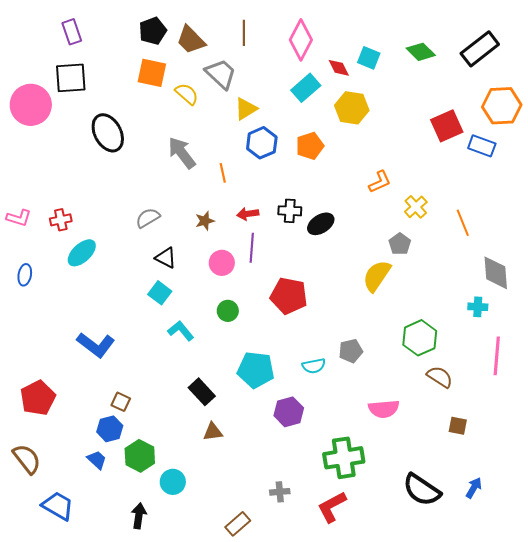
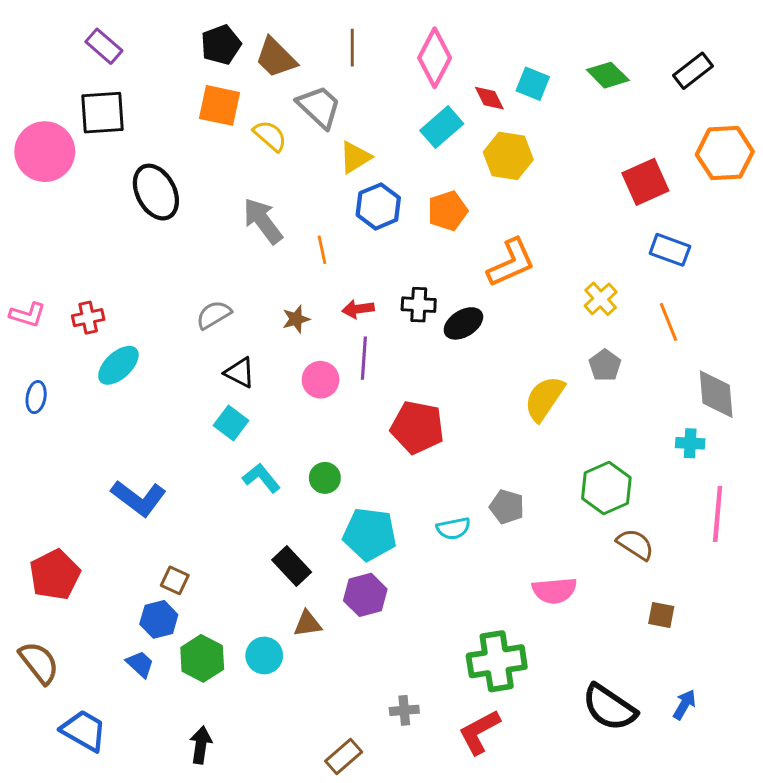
purple rectangle: (72, 32) -> (104, 46), turned -30
black rectangle: (480, 49) -> (693, 71), size x0.7
blue rectangle: (482, 146) -> (670, 250), moved
orange L-shape: (380, 182) -> (511, 263), moved, size x1.5
gray pentagon: (400, 244) -> (605, 365), moved
green circle: (228, 311) -> (325, 478), moved
gray pentagon: (351, 351) -> (507, 507), turned 30
purple hexagon: (289, 412) -> (365, 595), moved
cyan circle: (173, 482) -> (264, 655), moved

